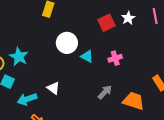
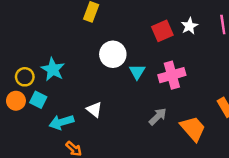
cyan triangle: (87, 56) -> (137, 72), turned 32
pink cross: (115, 58) -> (172, 75), size x1.5
orange trapezoid: (134, 101) -> (193, 129), turned 30

